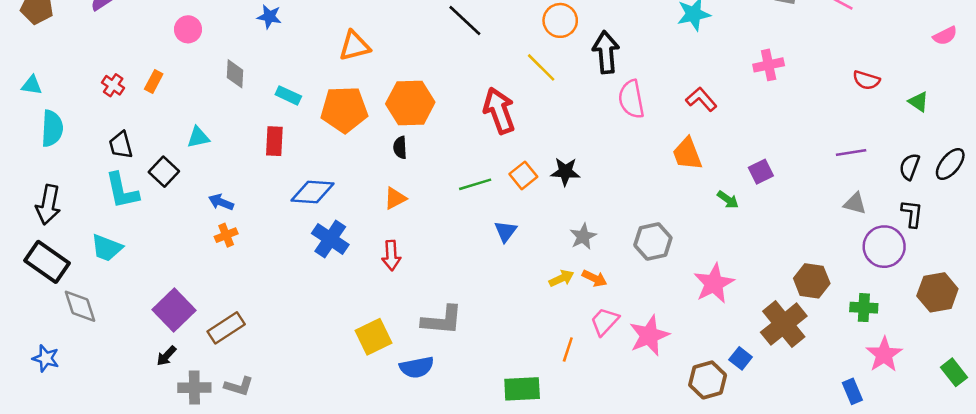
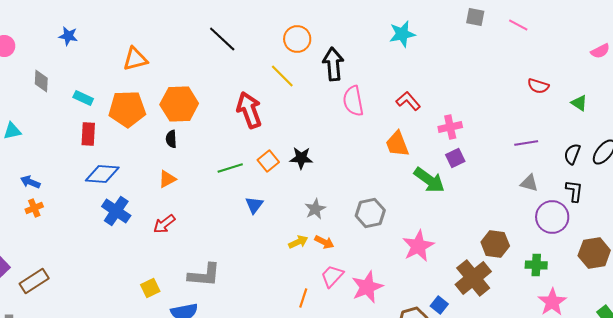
pink cross: (769, 65) -> (450, 127), moved
red rectangle: (274, 141) -> (88, 134), moved
green arrow: (728, 200) -> (429, 180), size x1.8
red arrow: (391, 255) -> (164, 224), turned 55
yellow square: (373, 337) -> (150, 288), size x0.7

